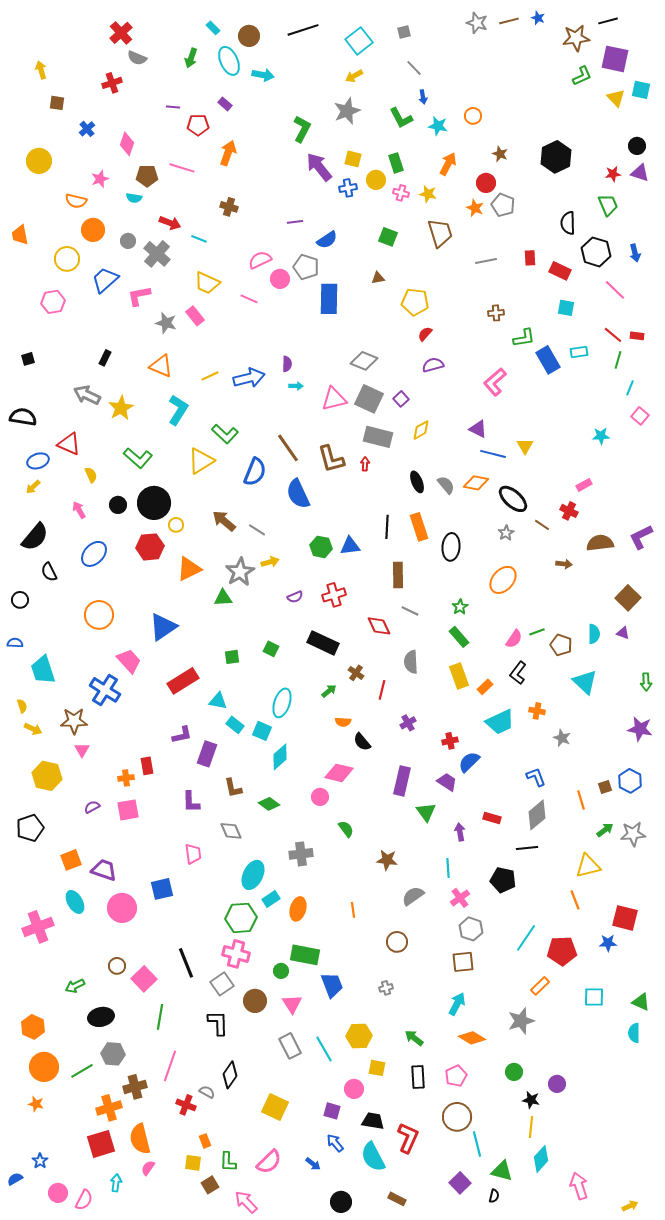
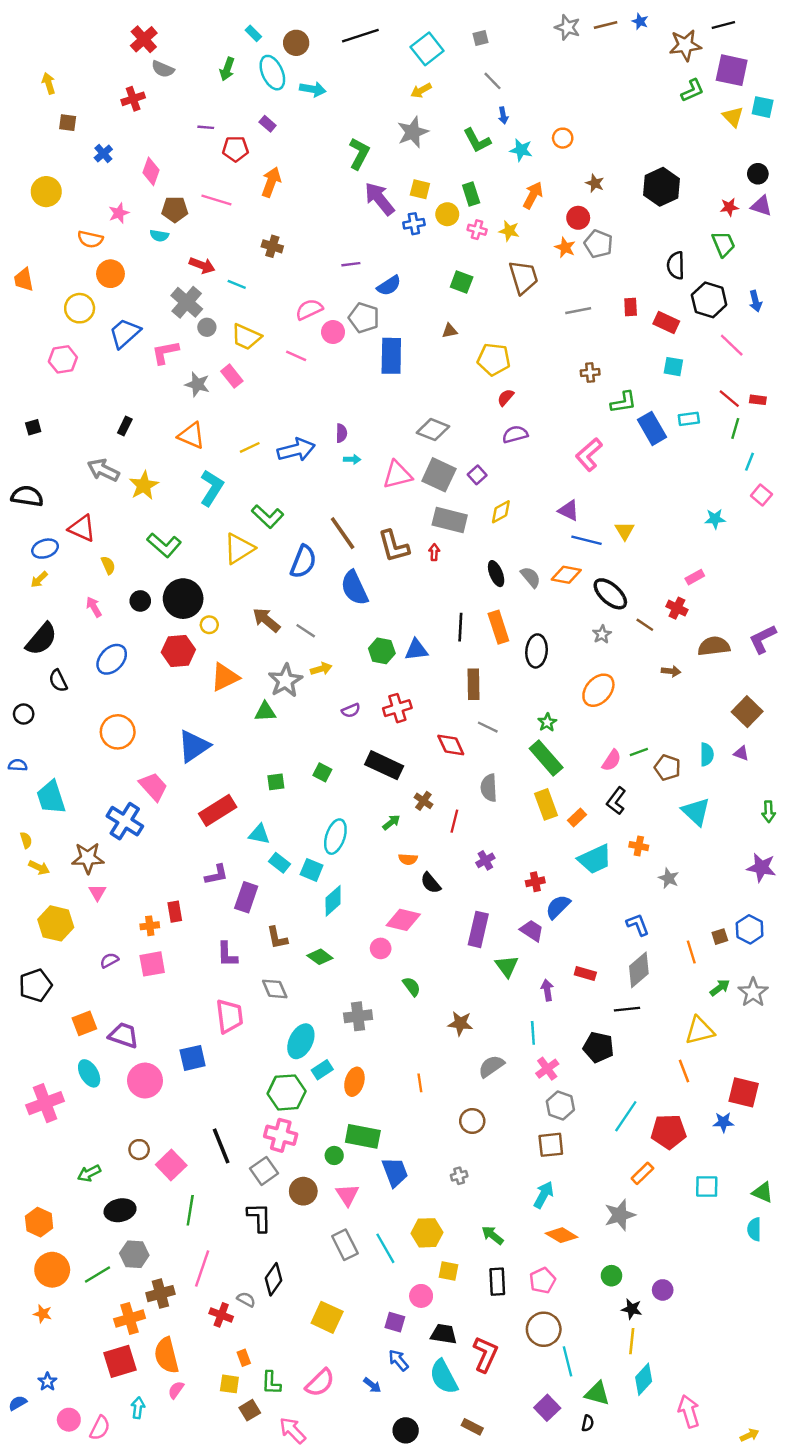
gray circle: (128, 241) -> (207, 327), moved
green rectangle: (459, 637) -> (546, 758), size x1.4
gray star: (633, 834) -> (753, 992), turned -30
pink trapezoid: (193, 854) -> (229, 1016), size x1.4

